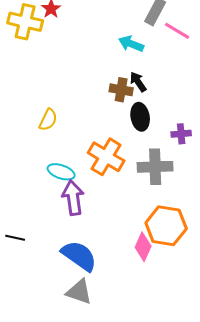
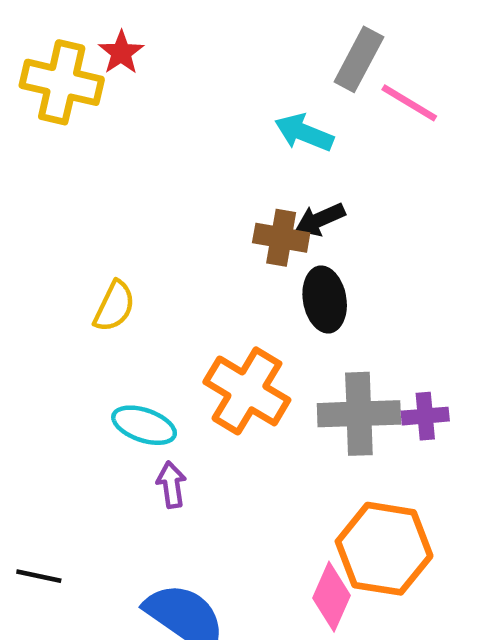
black arrow: (138, 82) -> (320, 219), turned -80
purple cross: (181, 134) -> (425, 416), moved
purple arrow: (73, 198) -> (171, 485), size x0.6

